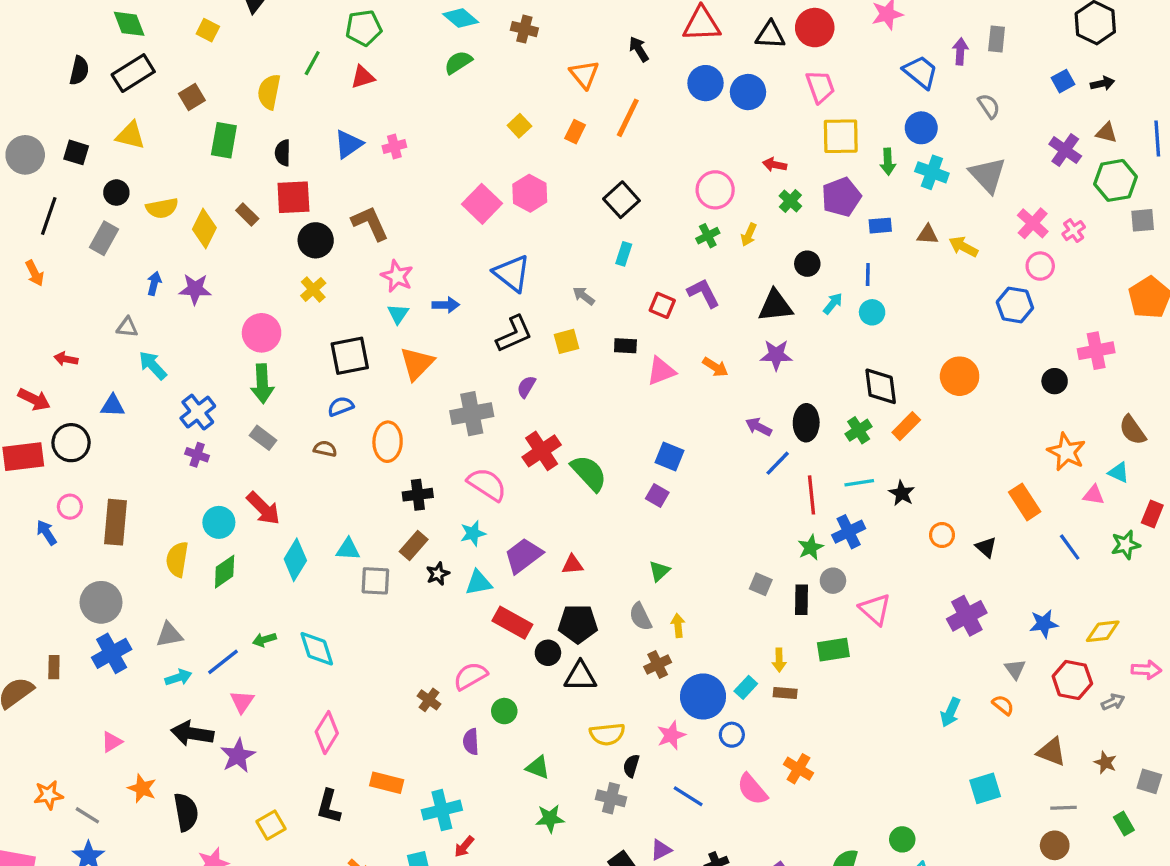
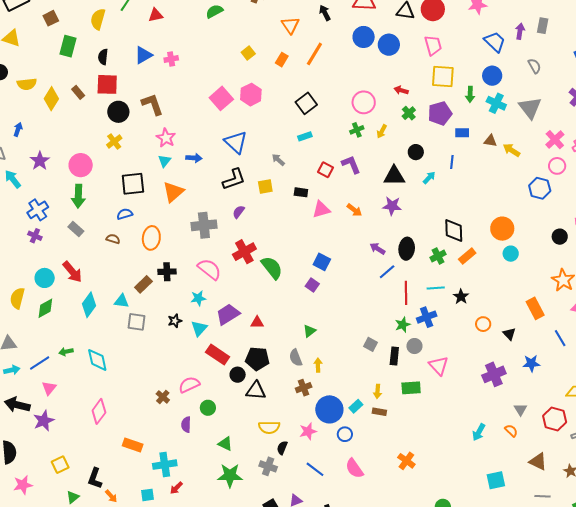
cyan rectangle: (624, 254) -> (305, 136), turned 48
purple star: (195, 289) -> (40, 161), moved, turned 30
cyan circle: (872, 312) -> (511, 254), moved
brown rectangle: (414, 545) -> (143, 284), moved
cyan triangle: (479, 583) -> (199, 328), turned -42
blue star: (1044, 624) -> (531, 363), moved
orange cross: (799, 769) -> (406, 461), moved
black L-shape: (329, 806) -> (95, 478), moved
green star: (550, 818) -> (230, 475), size x1.4

